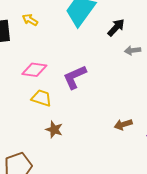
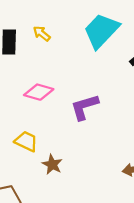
yellow trapezoid: (41, 98) -> (26, 141), moved

